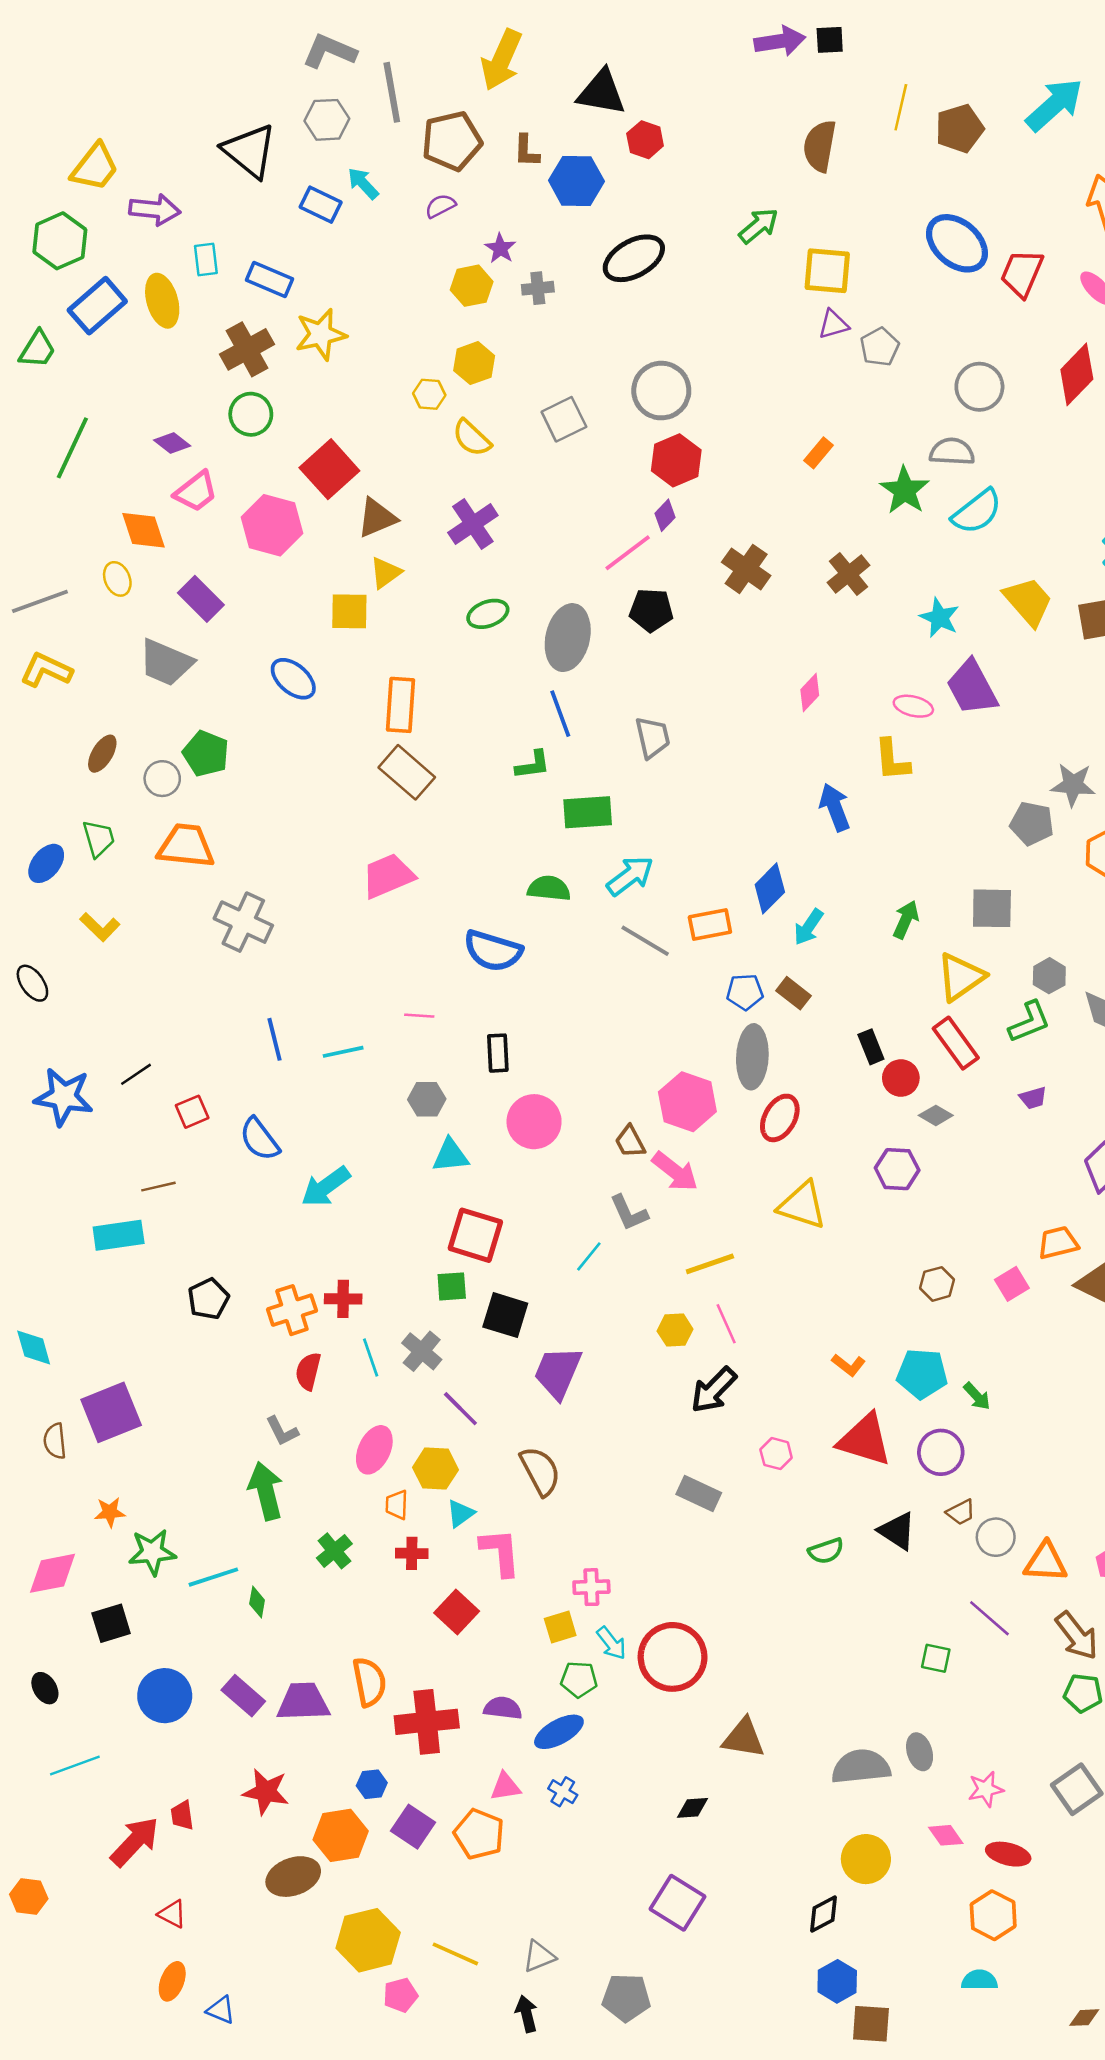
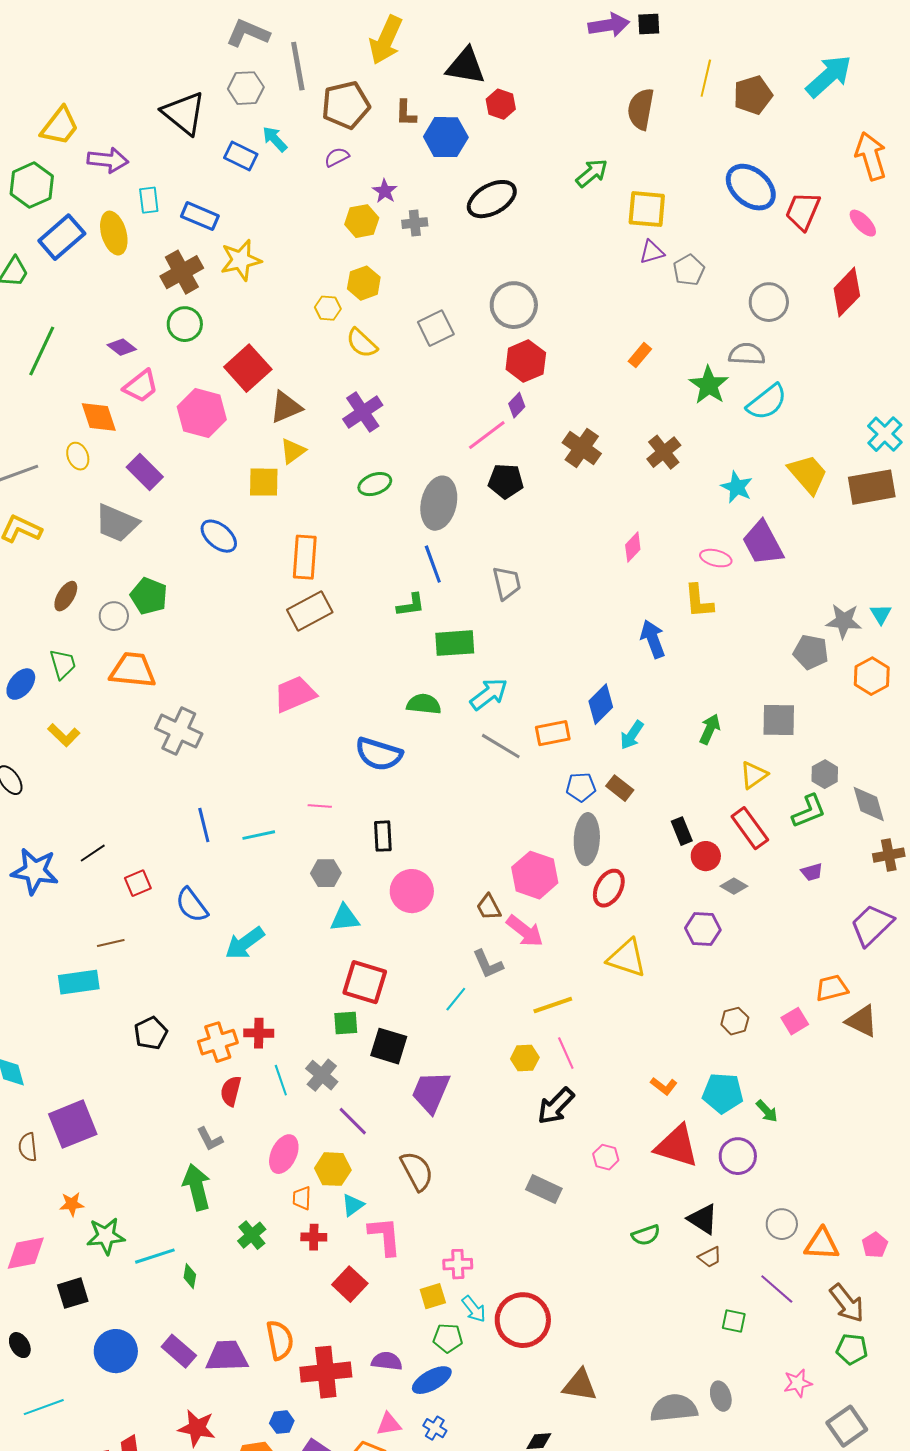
brown rectangle: (407, 772) -> (310, 611), turned -69
yellow triangle: (961, 977) -> (754, 775), size x0.7
brown trapezoid: (961, 1512) -> (710, 1257), moved
pink star: (986, 1789) -> (798, 1383), moved

